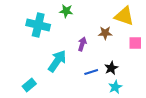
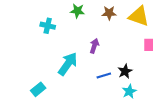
cyan cross: (38, 25) -> (48, 26), size x0.6
brown star: (105, 33) -> (109, 13), moved

